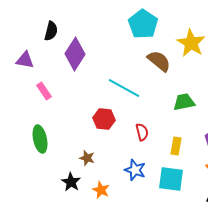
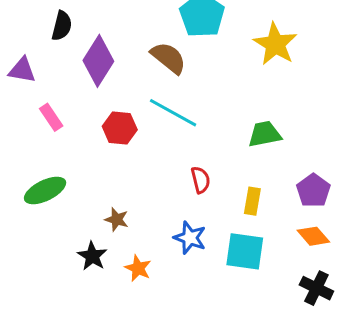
brown semicircle: (159, 61) -> (169, 58), moved
red hexagon: (104, 119) -> (120, 128), moved
green ellipse: (40, 139) -> (45, 190), turned 76

